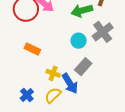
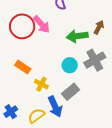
yellow cross: (53, 73) -> (41, 84), moved

